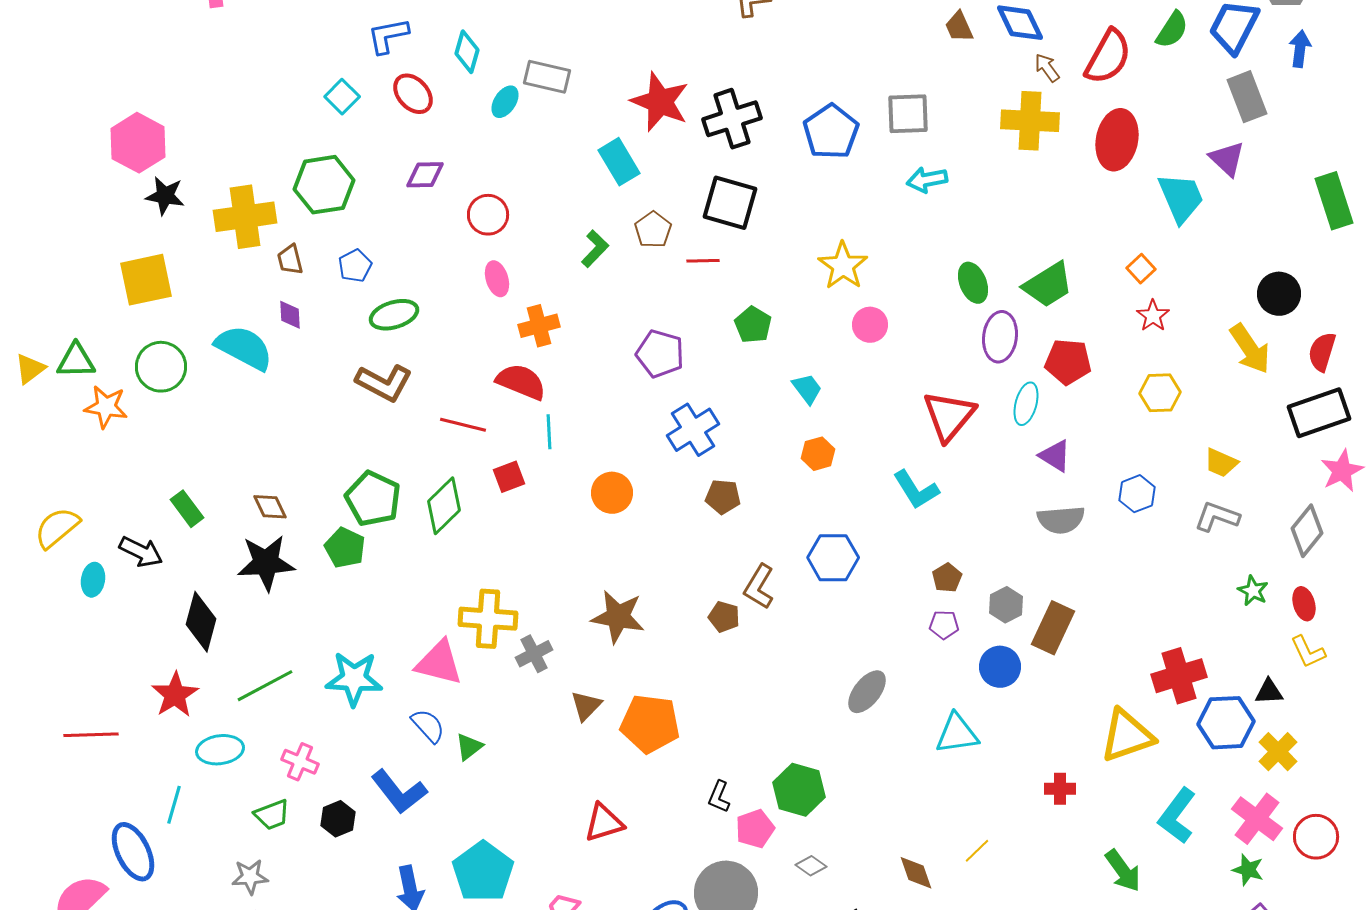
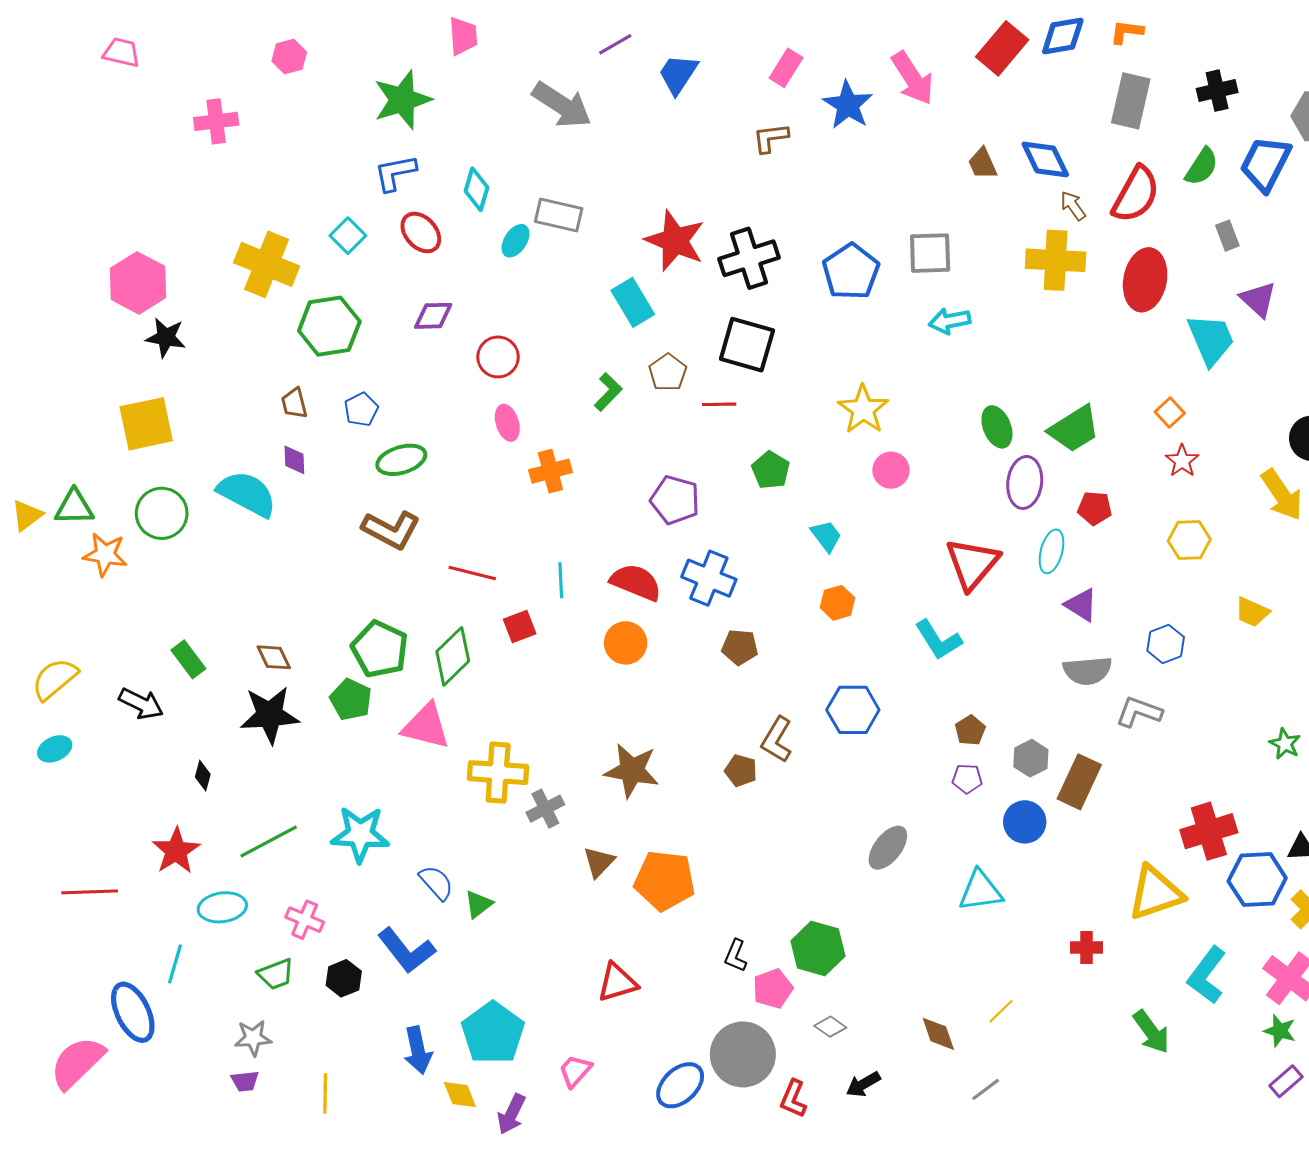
gray rectangle: (1247, 97) -> (1227, 236), moved, size x0.6
yellow cross: (245, 217) -> (267, 264), moved, turned 30
red pentagon: (1068, 362) -> (1095, 508), size x0.7
red semicircle: (521, 382) -> (636, 582), moved
blue cross: (693, 430) -> (709, 578), turned -36
gray L-shape: (1217, 517) -> (1139, 712), moved
cyan ellipse: (93, 580) -> (55, 749), moved, turned 56
black diamond: (201, 622) -> (203, 776), size x0.5
pink triangle: (439, 663) -> (426, 726), moved

